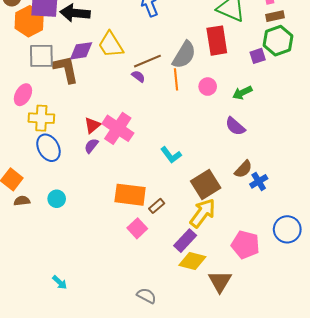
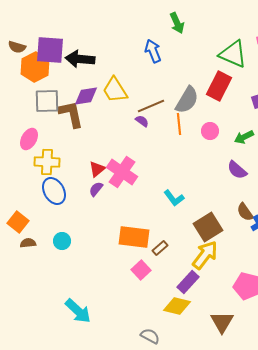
red rectangle: (217, 41) -> (219, 86), turned 36
brown semicircle: (243, 169) -> (245, 212), turned 102
yellow diamond: (192, 261) -> (177, 306), moved
cyan arrow: (60, 282) -> (78, 311), moved, size x1.8

